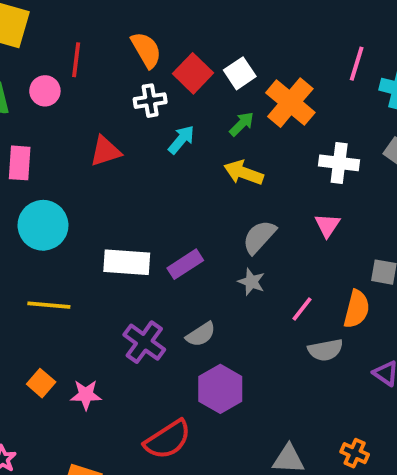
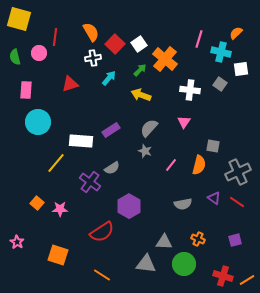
purple rectangle: (185, 264) -> (111, 130), moved
yellow line: (49, 305) -> (56, 163), moved, turned -55
gray semicircle: (201, 334) -> (112, 168), moved
gray semicircle: (325, 350) -> (183, 204), moved

